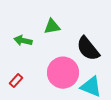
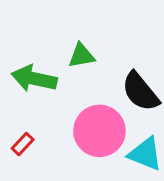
green arrow: (23, 41) -> (34, 79), size x1.5

